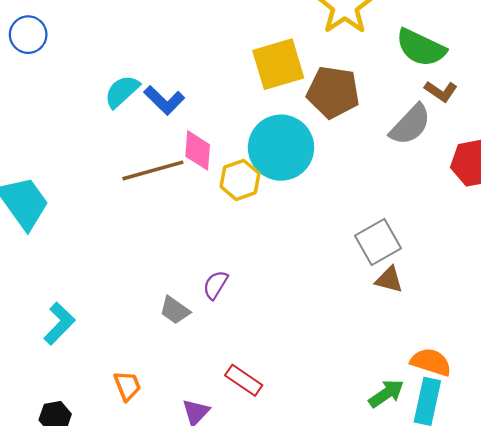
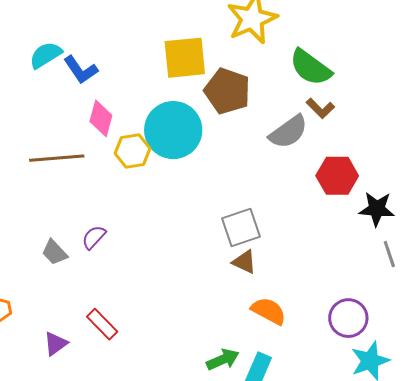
brown line: (153, 170) -> (57, 158), moved
orange semicircle: (431, 362) -> (269, 311), moved

